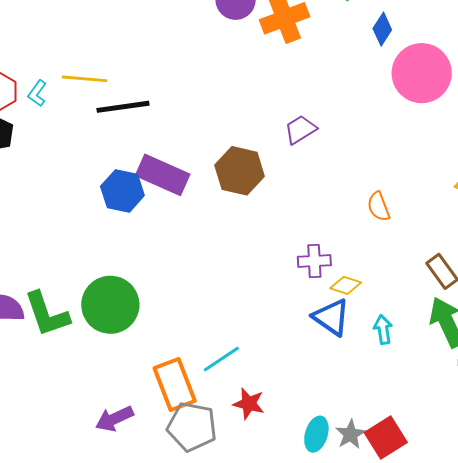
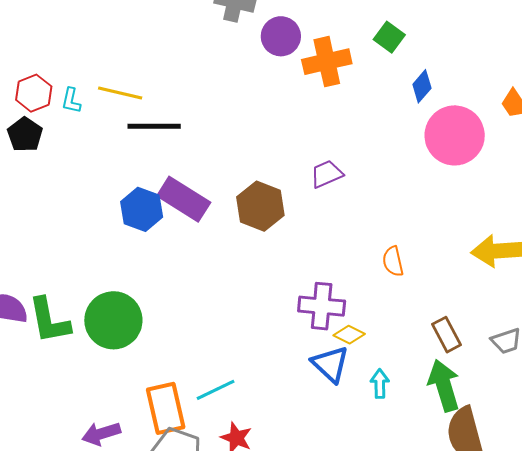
cyan L-shape: (37, 93) -> (71, 101), turned -32
purple cross: (314, 261) -> (322, 306), size x1.4

